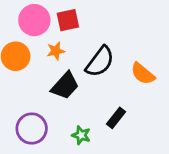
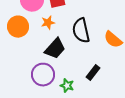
black semicircle: (100, 62) -> (81, 31), turned 130
purple circle: (32, 129) -> (43, 75), moved

